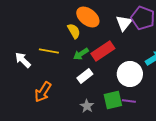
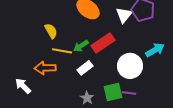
yellow semicircle: (74, 31) -> (51, 31), moved
yellow line: (49, 51) -> (62, 51), moved
white arrow: (23, 60) -> (23, 86), moved
orange arrow: (43, 92) -> (45, 68), moved, turned 55

